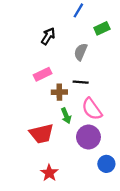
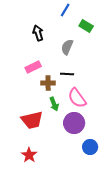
green rectangle: (102, 28) -> (86, 26), turned 56
black arrow: (48, 36) -> (38, 33), turned -49
red star: (49, 173) -> (29, 155), moved

